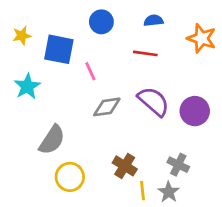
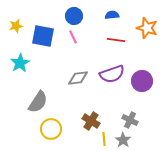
red line: (145, 53) -> (116, 40), moved
pink line: (90, 71) -> (73, 37), moved
purple semicircle: (154, 101) -> (112, 74), turned 120

